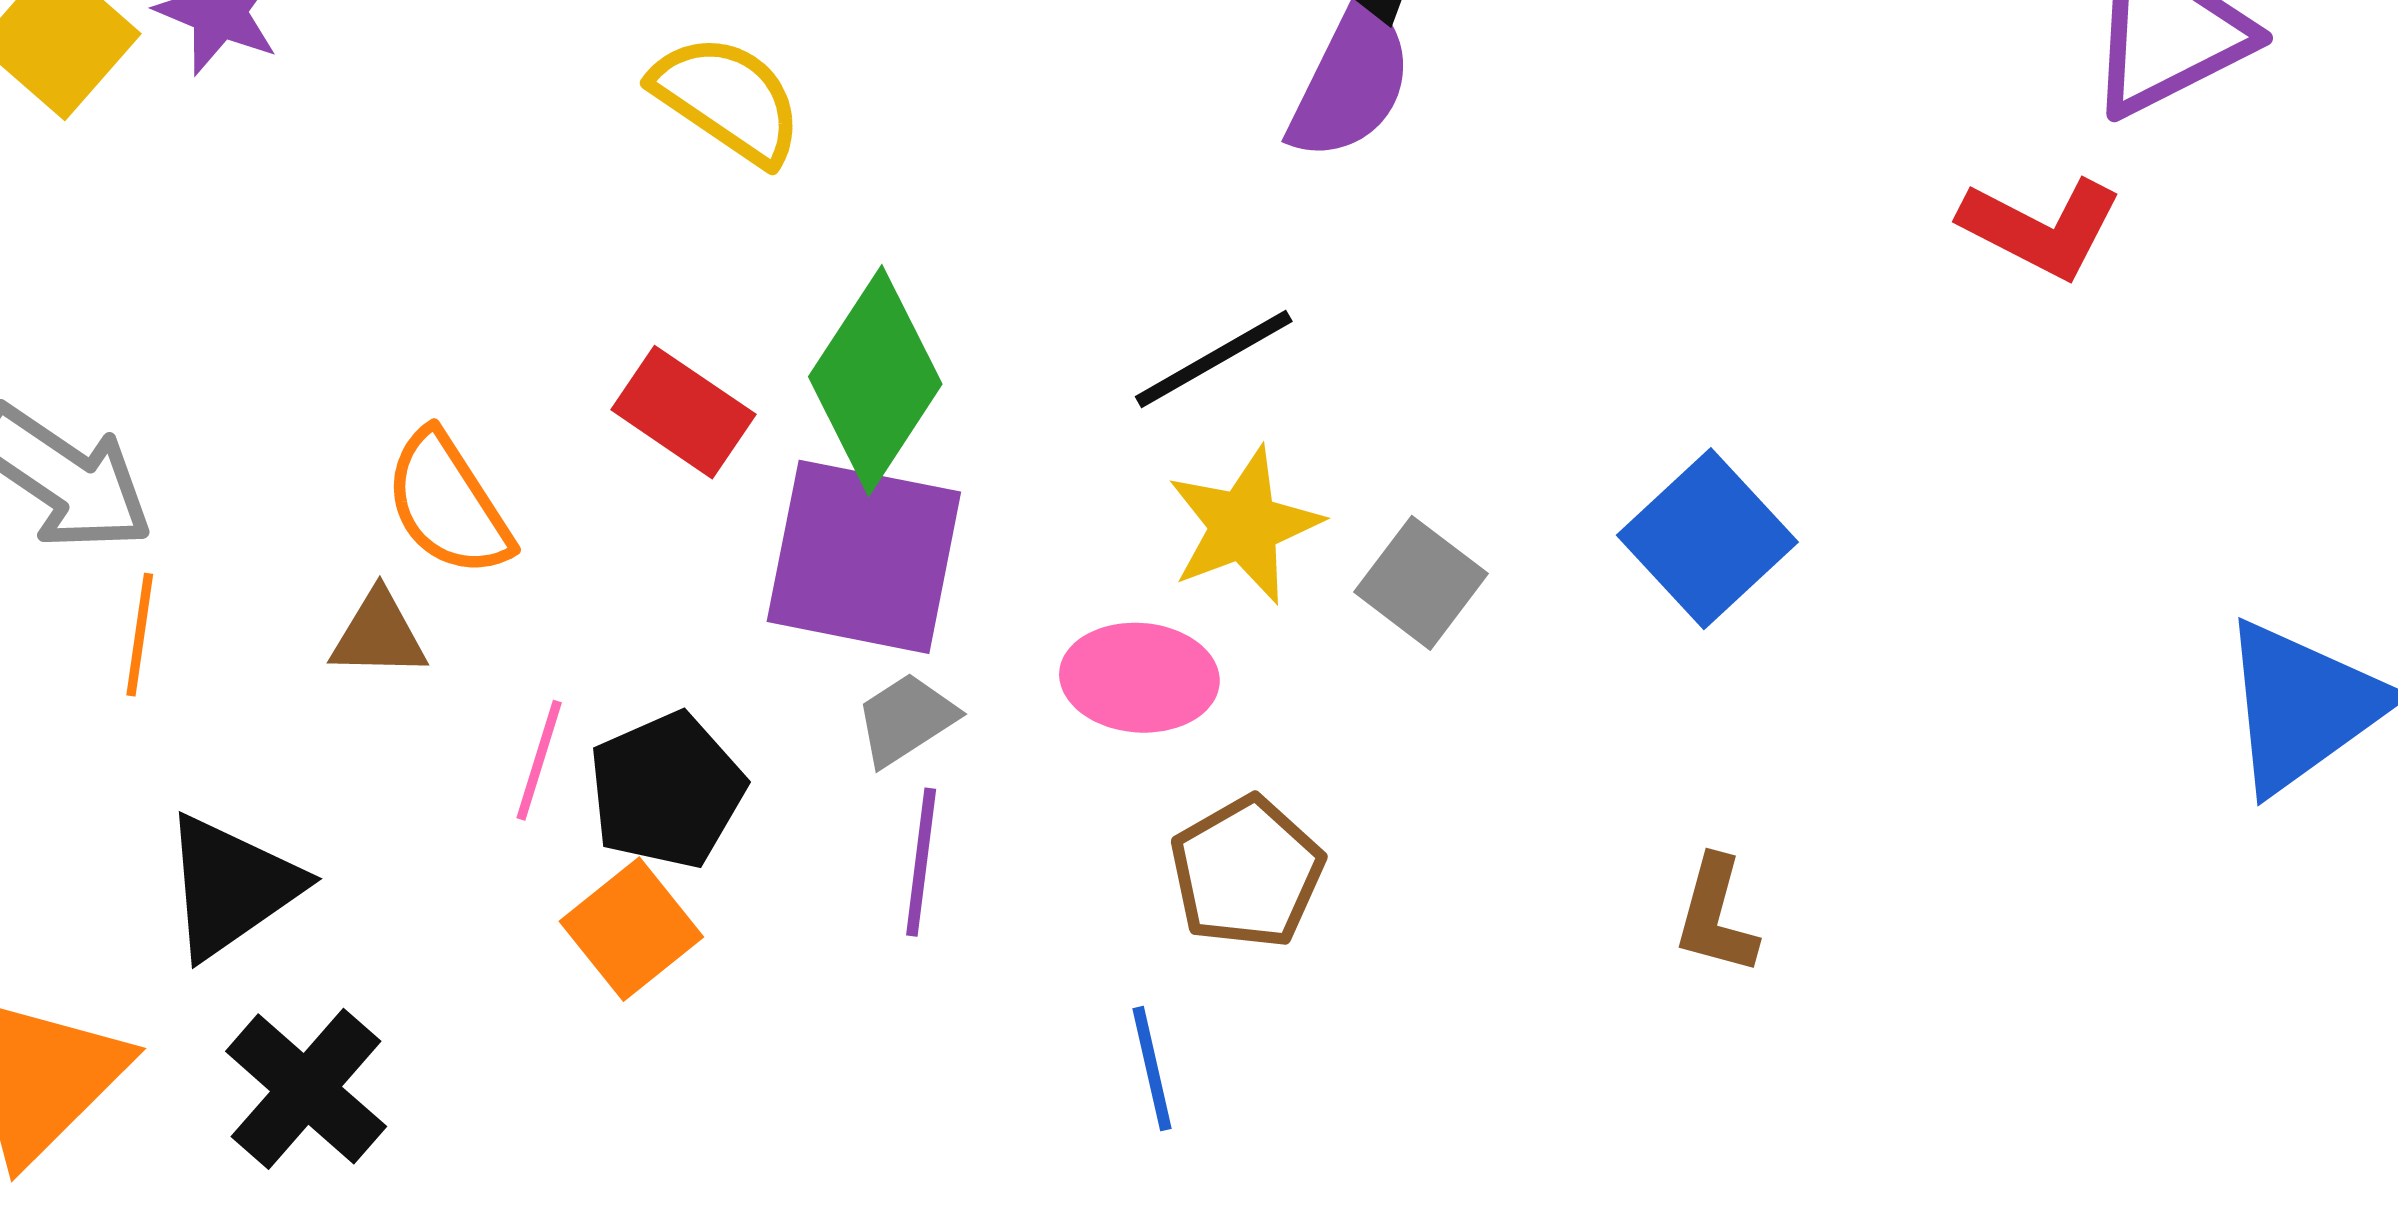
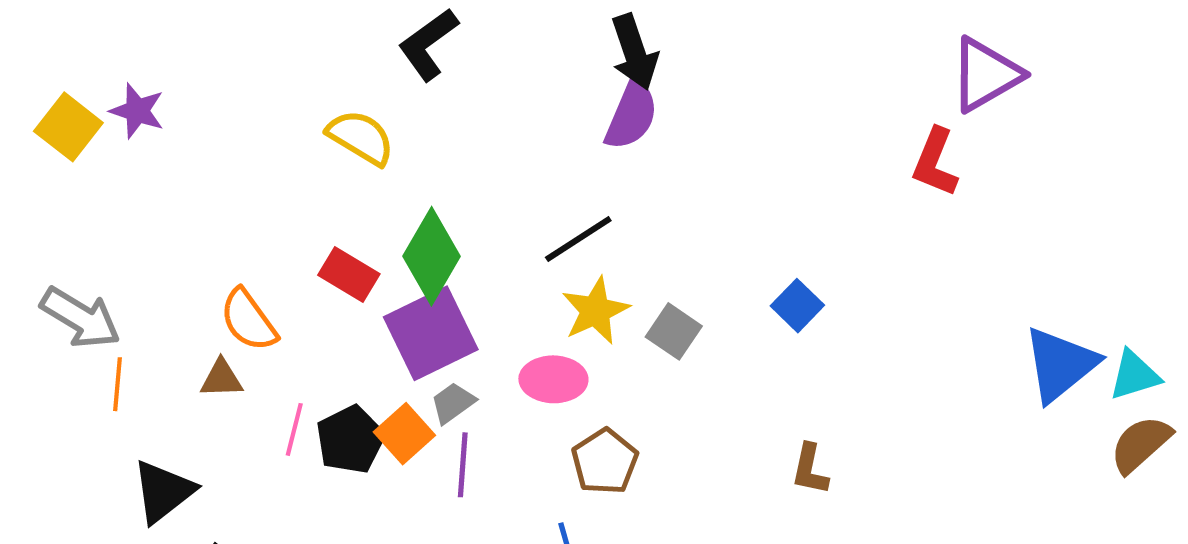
red L-shape: (2041, 228) -> (935, 162), turned 88
blue square: (1707, 539) -> (797, 306), size x0.7
purple square: (864, 557) -> (431, 333), turned -34
orange square: (631, 929) -> (404, 434), moved

